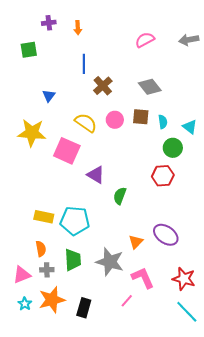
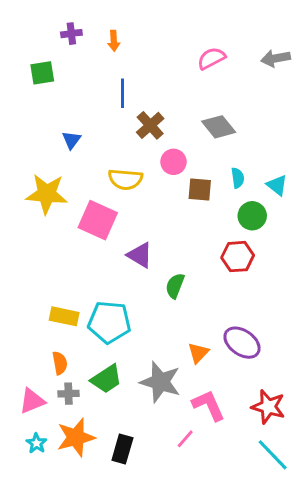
brown square: (141, 117) -> (200, 190), moved
pink circle: (115, 120) -> (173, 162), moved
yellow semicircle: (86, 123) -> (125, 179), turned 150
green trapezoid: (73, 260) -> (106, 379), turned 60

